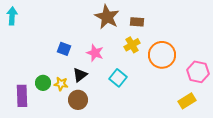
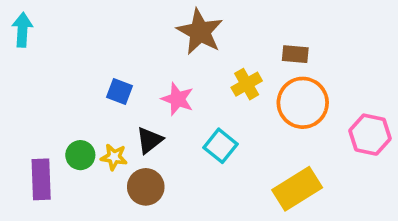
brown rectangle: (137, 22) -> (295, 54), moved
yellow rectangle: (187, 101) -> (297, 189), moved, size x1.4

